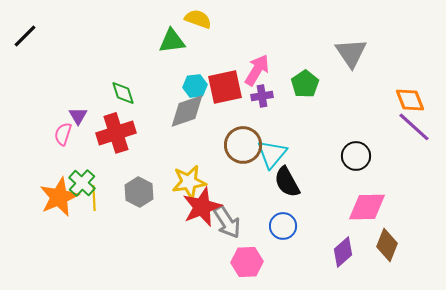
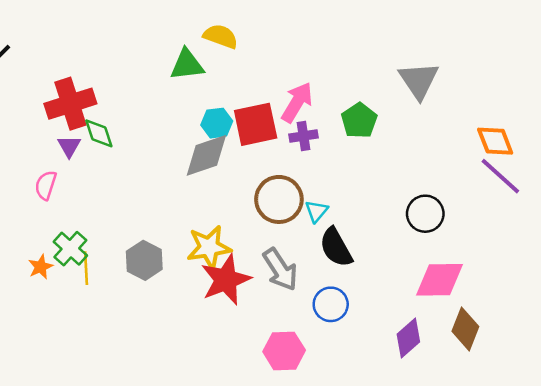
green diamond: (123, 93) -> (99, 133), moved
purple triangle: (78, 116) -> (69, 146), moved
red cross: (116, 133) -> (70, 104), moved
cyan triangle: (272, 154) -> (316, 211), size x0.6
orange star: (59, 197) -> (41, 267), size x0.5
gray arrow: (227, 222) -> (280, 269), moved

